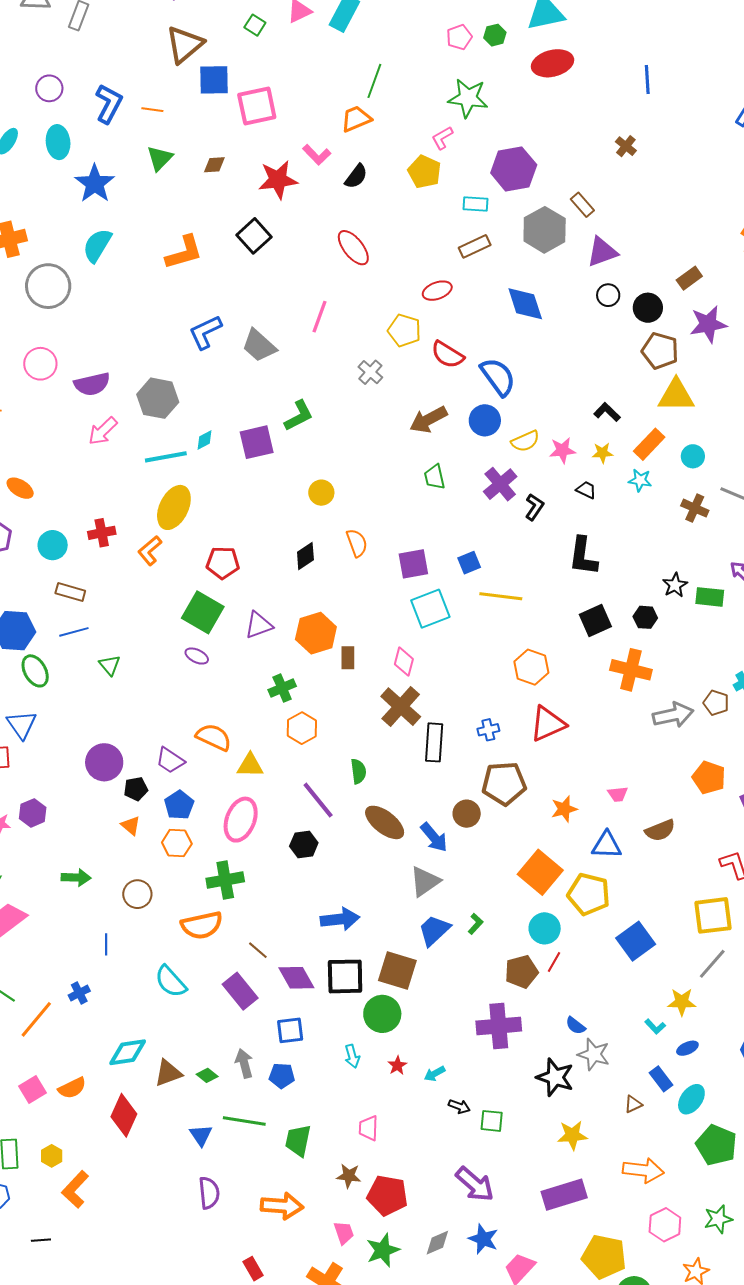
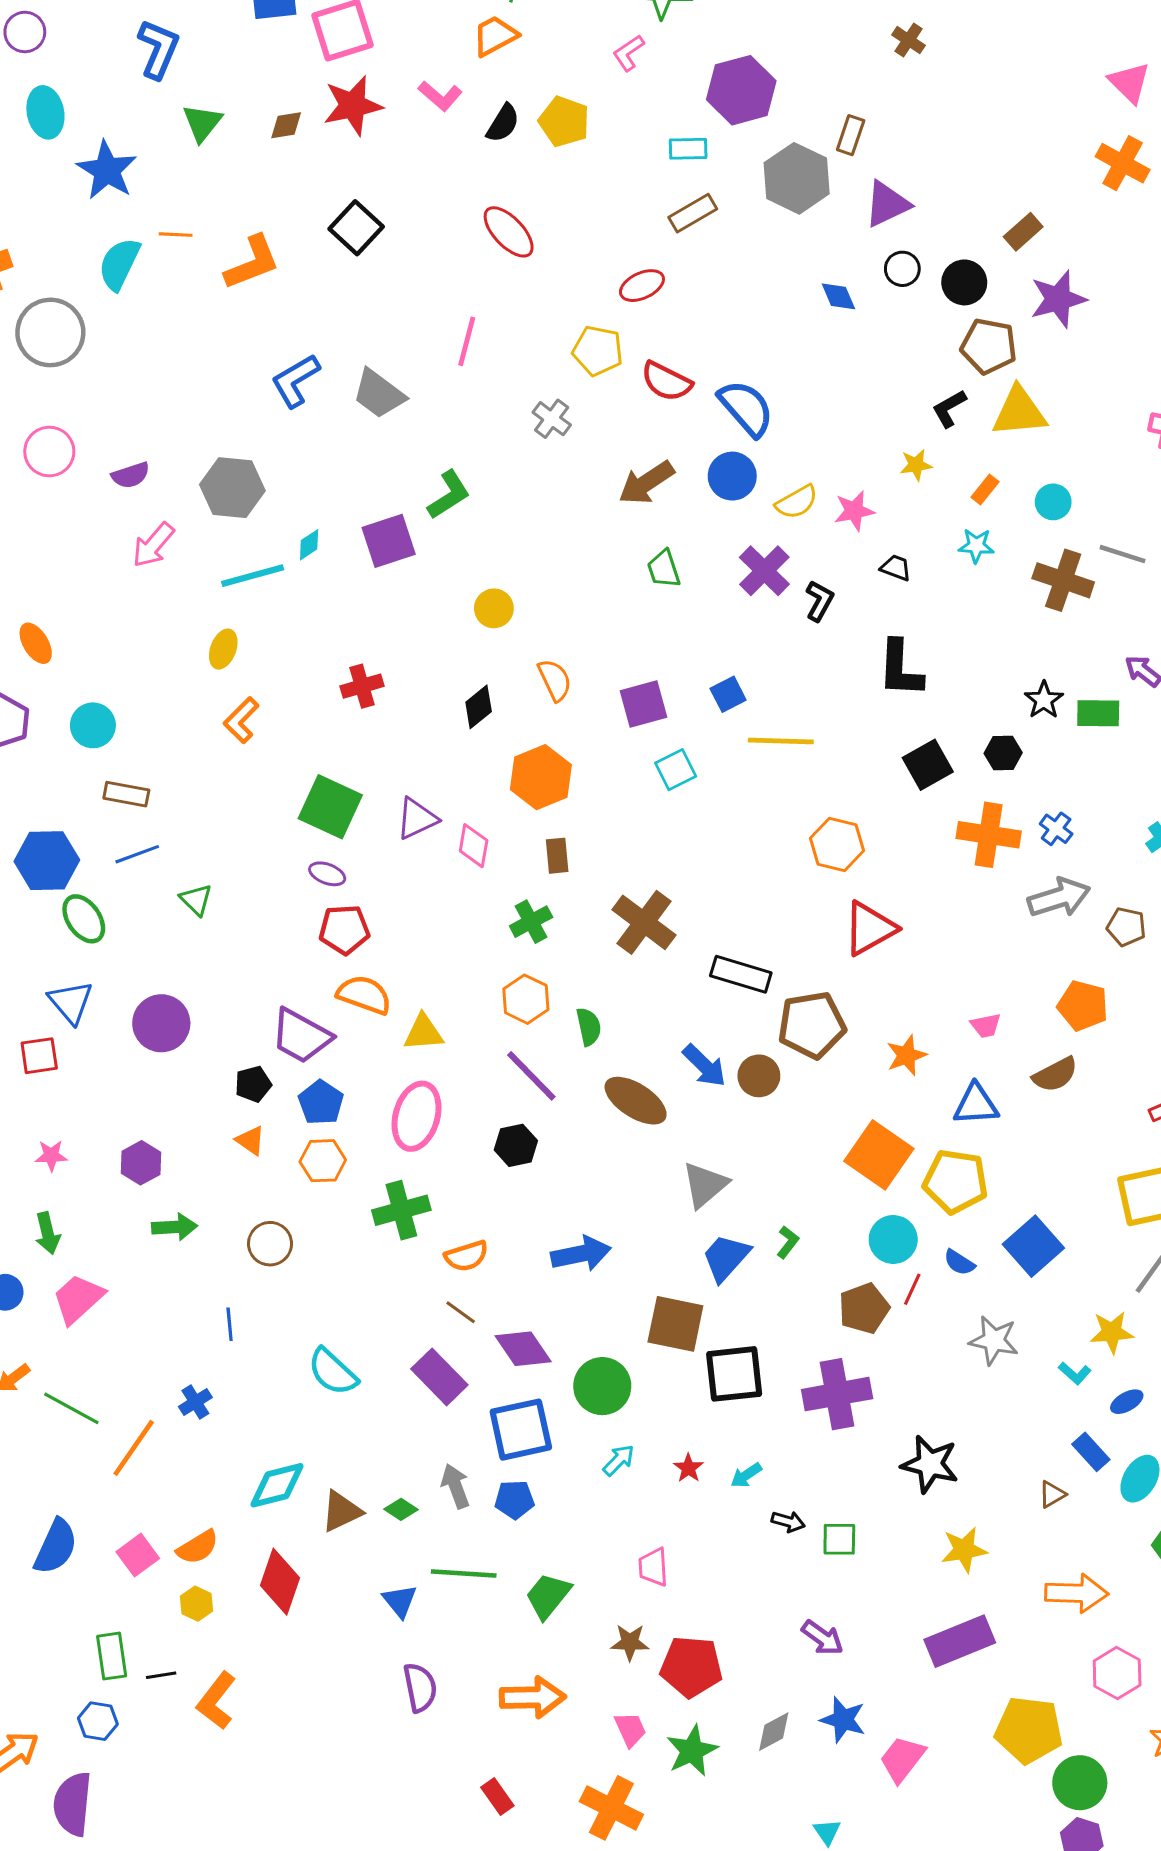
blue L-shape: (109, 104) -> (158, 49), moved
orange line: (152, 110) -> (176, 235), moved
yellow pentagon: (424, 172) -> (564, 122), moved
red star: (278, 180) -> (353, 105), moved
brown rectangle: (582, 205) -> (851, 135), turned 65
blue diamond: (525, 304) -> (838, 296), moved, size x0.6
purple semicircle: (92, 384) -> (131, 475), size x0.7
black L-shape: (607, 412) -> (949, 408), moved, turned -68
orange rectangle: (649, 444) -> (985, 490), size x0.6
yellow star: (602, 453) -> (916, 465), moved
orange ellipse: (20, 488) -> (36, 643), turned 32
yellow ellipse: (174, 507) -> (223, 649), moved, size x0.6
brown cross: (695, 508) -> (1063, 580), size x1.4
red cross: (102, 533) -> (362, 686), moved
red pentagon: (223, 563) -> (344, 930), moved
cyan square: (430, 609) -> (676, 770), size x0.7
orange hexagon: (316, 633) -> (541, 777), moved
pink diamond: (404, 662) -> (474, 846), moved
green cross: (282, 688) -> (531, 922), moved
brown pentagon: (716, 703) -> (1126, 927), moved
orange hexagon: (302, 728) -> (526, 999), moved
blue cross: (488, 730) -> (1056, 829), moved, turned -35
black rectangle: (434, 742) -> (741, 974), moved, turned -72
purple trapezoid: (170, 760) -> (301, 1036), size x1.4
purple circle: (104, 762) -> (161, 1023), moved
orange pentagon: (709, 778) -> (1083, 1006), moved
purple hexagon: (33, 813) -> (141, 1163), moved
blue arrow: (434, 837) -> (704, 1066), moved
orange semicircle: (202, 925) -> (466, 1256), moved, size x0.7
black square: (345, 976) -> (734, 1374), moved
green circle: (382, 1014) -> (602, 1386), moved
blue semicircle: (575, 1026) -> (959, 1262), moved
blue square: (290, 1030) -> (521, 1430), size x1.5
gray star: (594, 1054) -> (994, 1340), moved
cyan arrow: (352, 1056) -> (619, 1460), turned -115
green trapezoid: (298, 1141) -> (548, 1596), turned 32
yellow hexagon: (52, 1156) -> (197, 1604), moved
purple arrow: (475, 1184) -> (822, 1638), size x0.7
black line: (41, 1240) -> (161, 1675), moved

